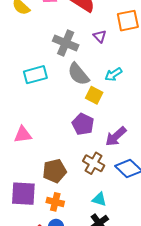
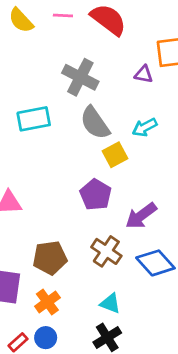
purple triangle: (100, 36) -> (144, 74), moved, turned -40
yellow square: (94, 95) -> (115, 155), turned 30
orange cross: (55, 202) -> (47, 302), turned 36

